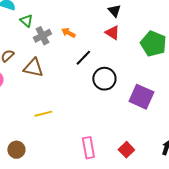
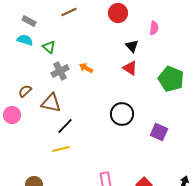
green triangle: (26, 21) -> (49, 47), moved
black line: (83, 58) -> (65, 126), moved
purple square: (141, 97) -> (159, 132), size x0.7

